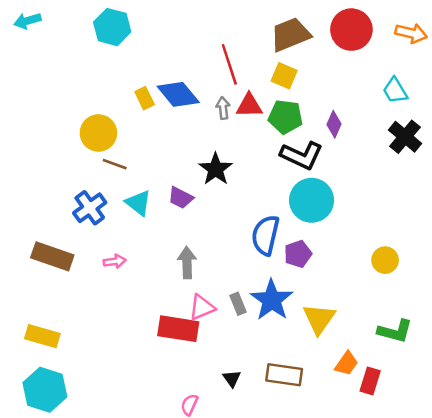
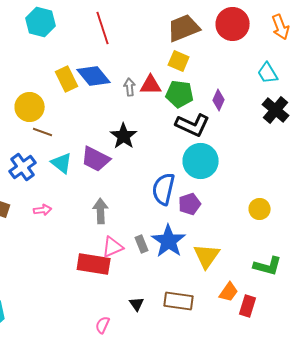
orange arrow: (411, 33) -> (281, 27), turned 55
red line: (229, 64) -> (103, 28), moved
yellow rectangle: (145, 98) -> (67, 79), size x1.4
purple trapezoid: (181, 198) -> (96, 159), size x1.4

